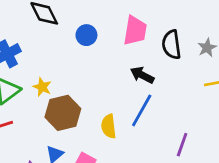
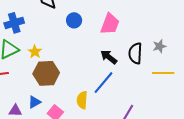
black semicircle: (171, 45) -> (135, 53), moved
yellow semicircle: (109, 126) -> (82, 100), moved

